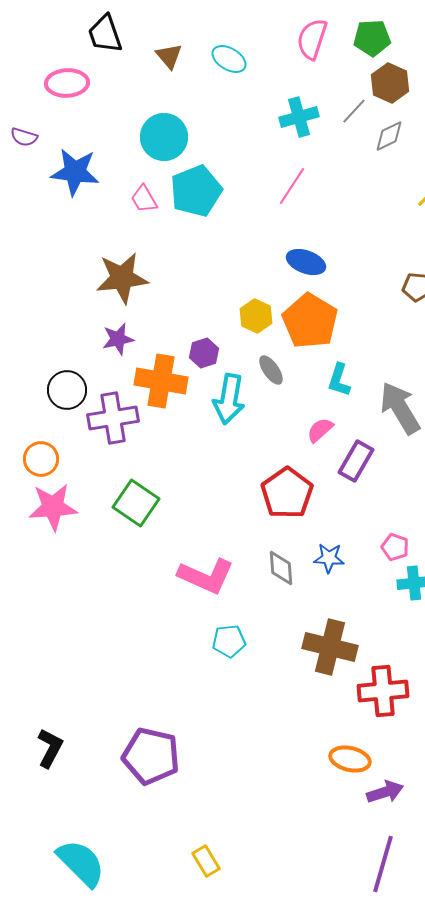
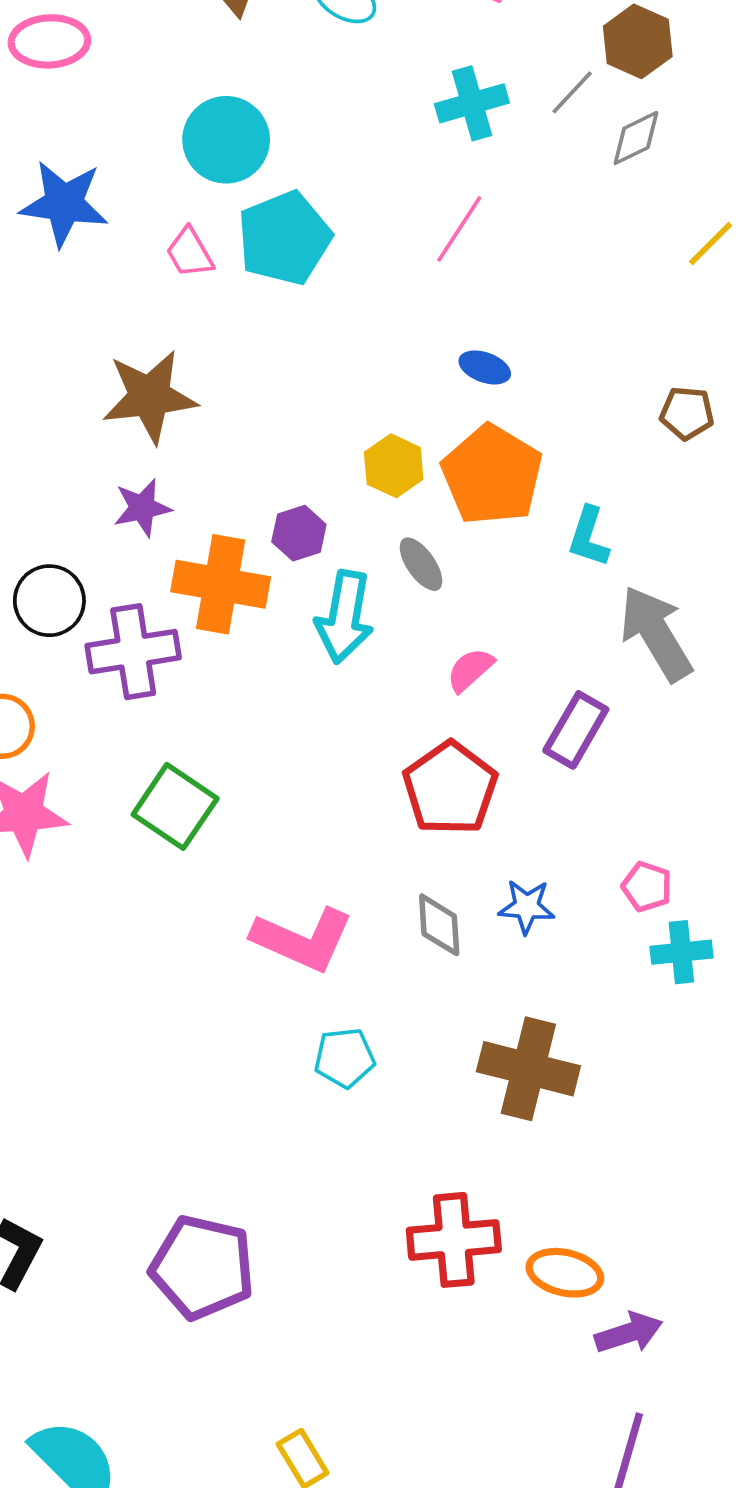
blue ellipse: (306, 262) -> (485, 367), size x0.7
cyan L-shape: (339, 380) -> (589, 537), moved
pink semicircle: (320, 430) -> (470, 670), moved
red cross: (383, 691) -> (454, 1240), moved

